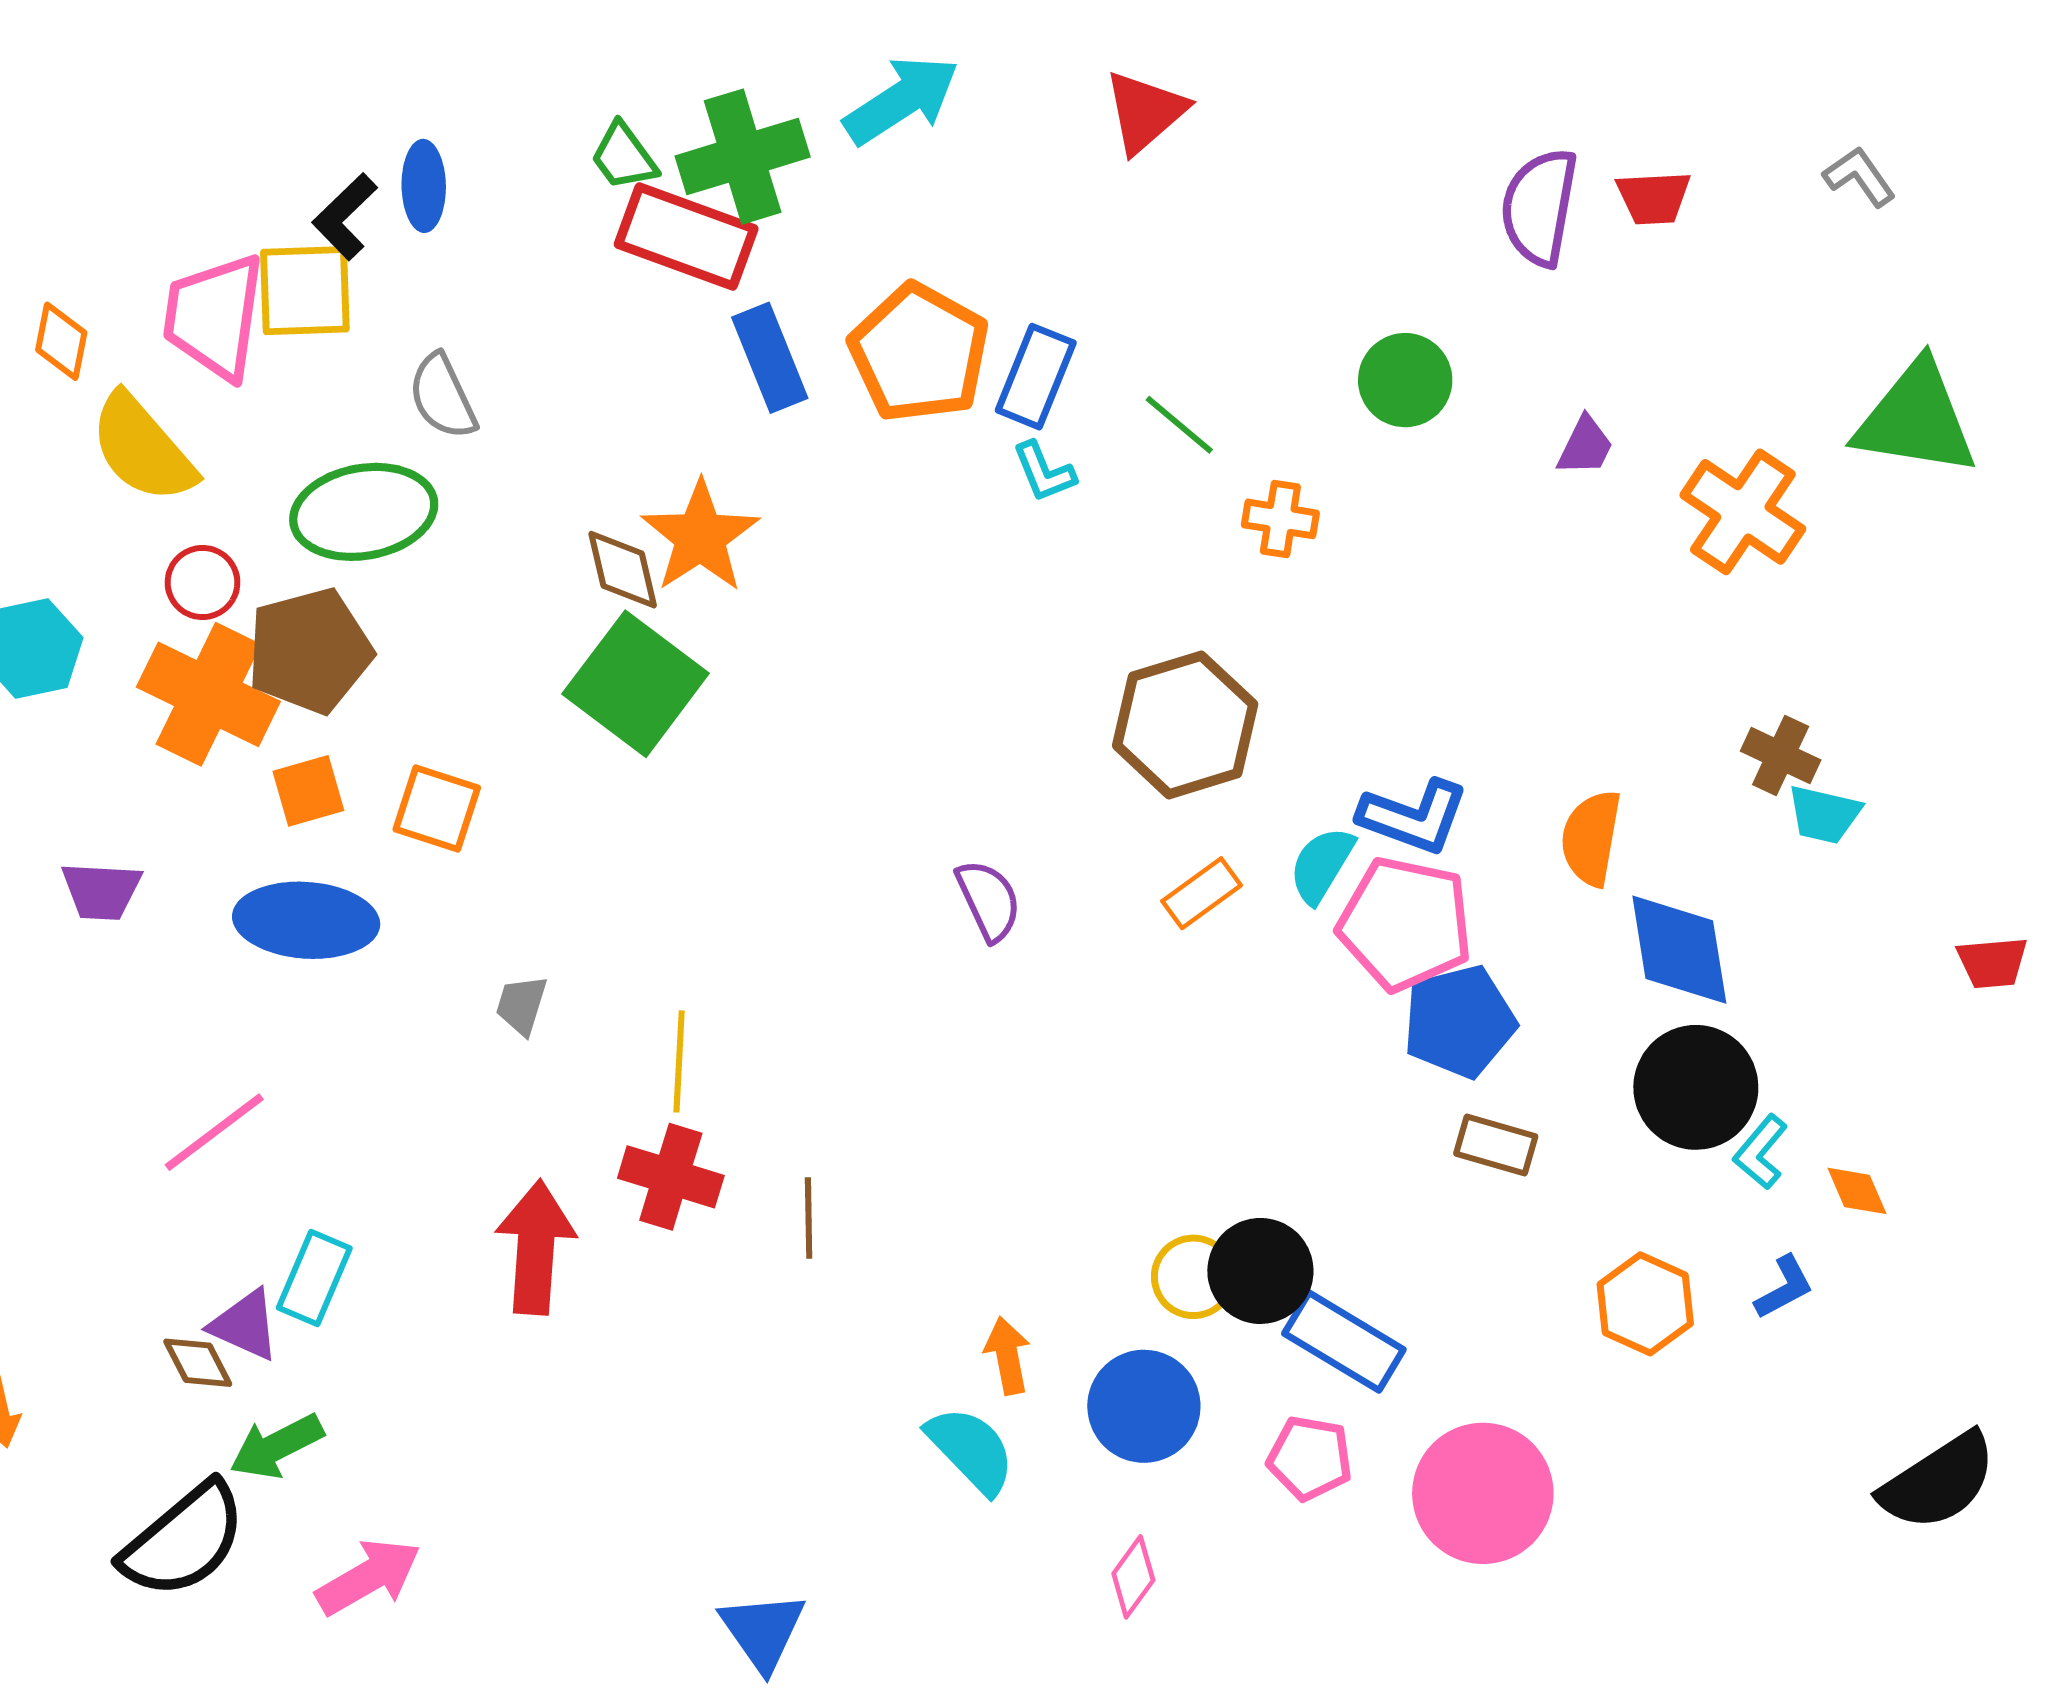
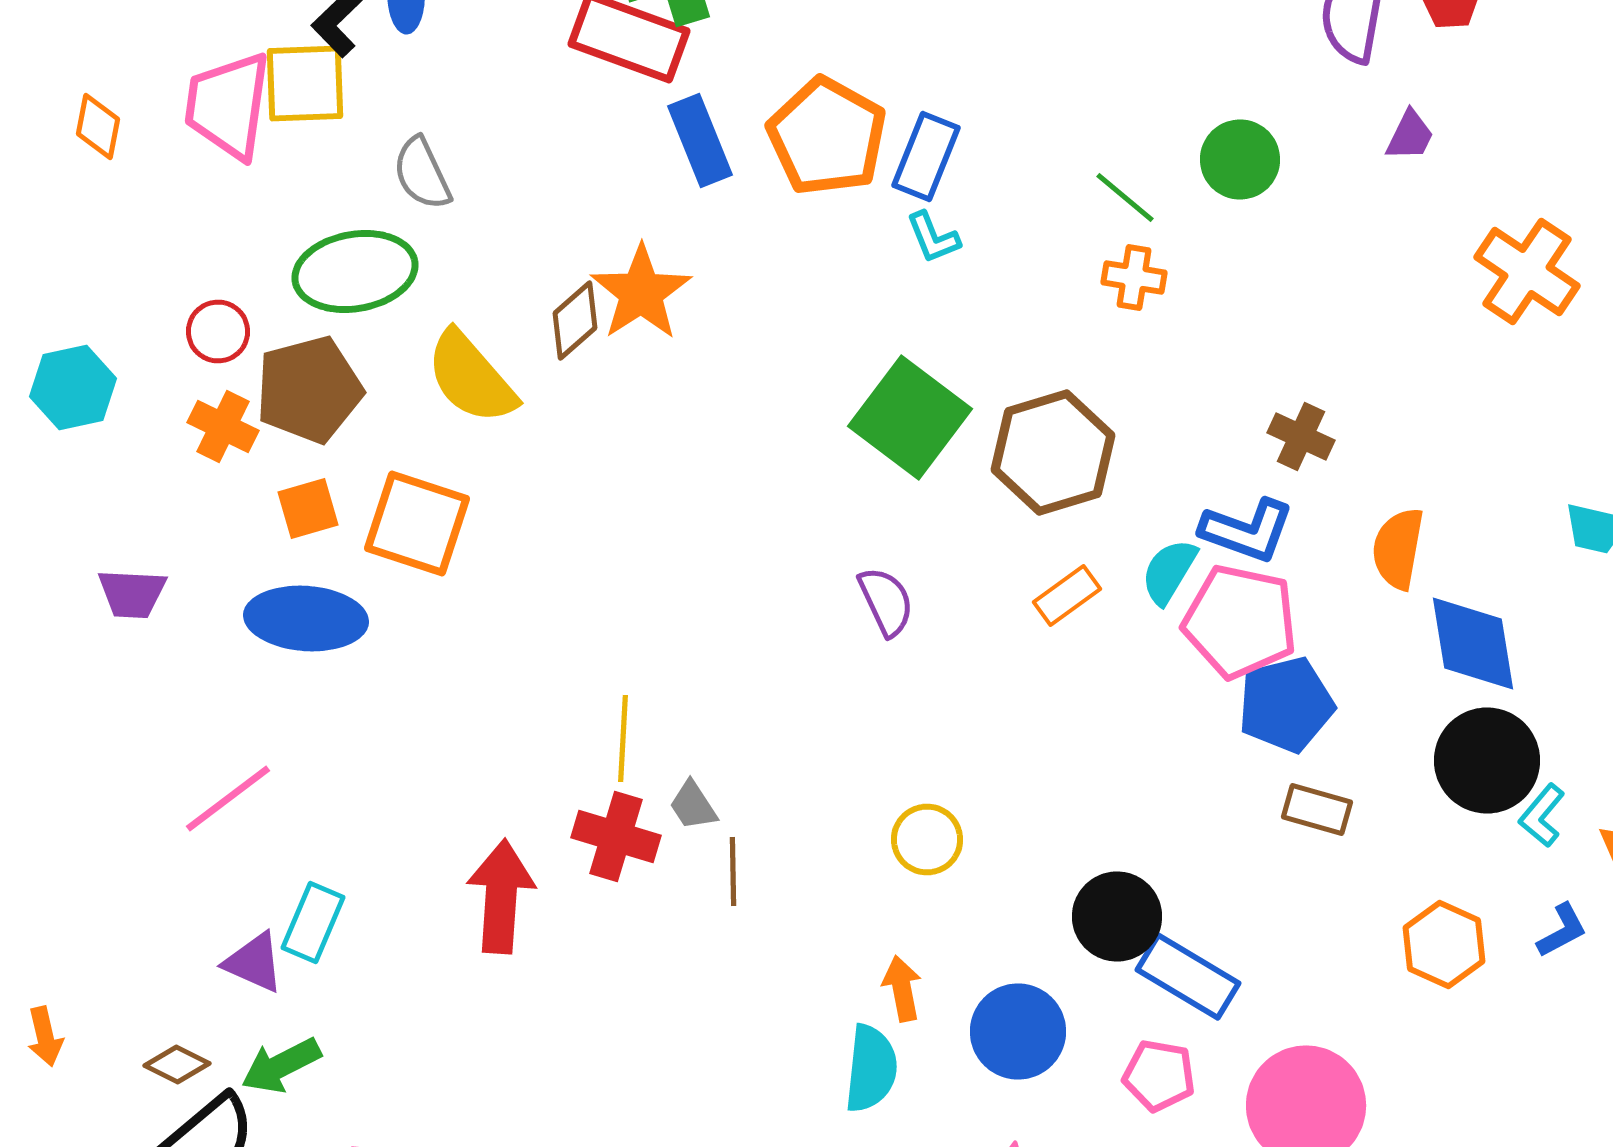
green line: (1179, 425) -> (1125, 198), moved
purple trapezoid: (1585, 446) -> (1410, 136), moved
yellow semicircle: (142, 448) -> (471, 378), moved
brown diamond: (623, 570) -> (575, 320), turned 62
green square: (636, 684) -> (910, 418), moved
orange cross: (208, 694) -> (223, 426), size x0.6
brown cross: (1781, 756) -> (1301, 436), moved
orange square: (437, 808) -> (417, 524), size x1.4
gray trapezoid: (521, 1005) -> (693, 806), moved, turned -50
yellow circle: (1193, 1277) -> (927, 840), moved
brown diamond: (198, 1363) -> (177, 1064), moved, turned -36
cyan semicircle: (971, 1450) -> (871, 1068), turned 50

